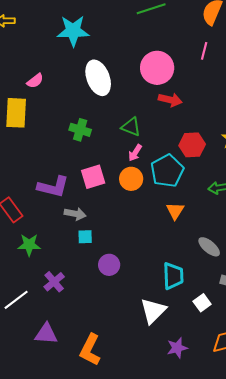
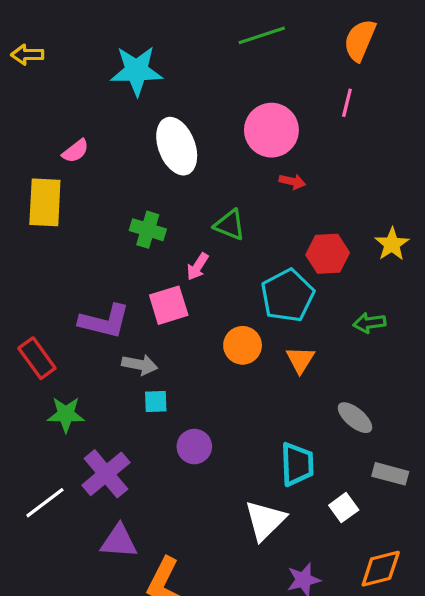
red arrow: (170, 100) -> (292, 182), size x0.7
pink arrow: (135, 153) -> (198, 267), moved
orange circle: (131, 179) -> (243, 345), moved
purple cross: (54, 282) -> (106, 474), size x1.4
purple triangle: (46, 334) -> (119, 541), moved

